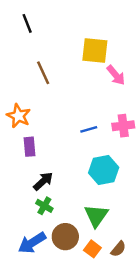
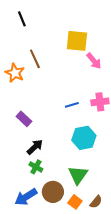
orange star: (18, 116) -> (15, 73), moved
purple rectangle: (30, 147) -> (24, 119), turned -42

